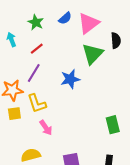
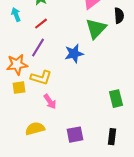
yellow L-shape: (37, 103) -> (41, 78), turned -55

